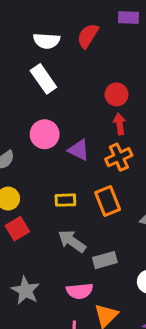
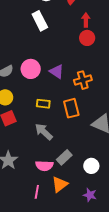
red arrow: (120, 124) -> (86, 20), moved
pink circle: (45, 134) -> (31, 69), moved
gray rectangle: (105, 260) -> (64, 157), moved, turned -35

